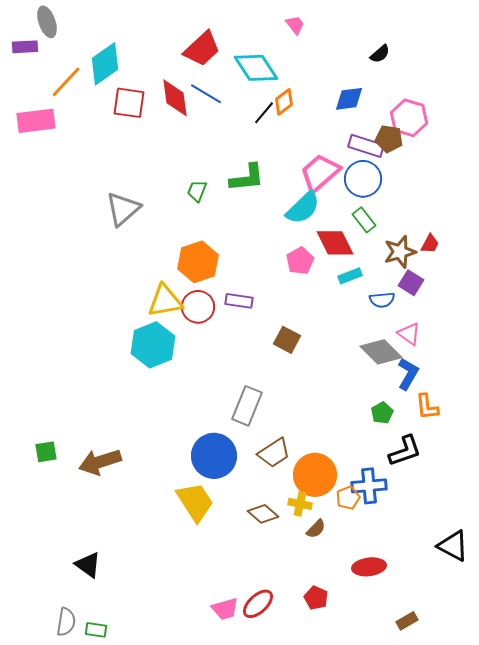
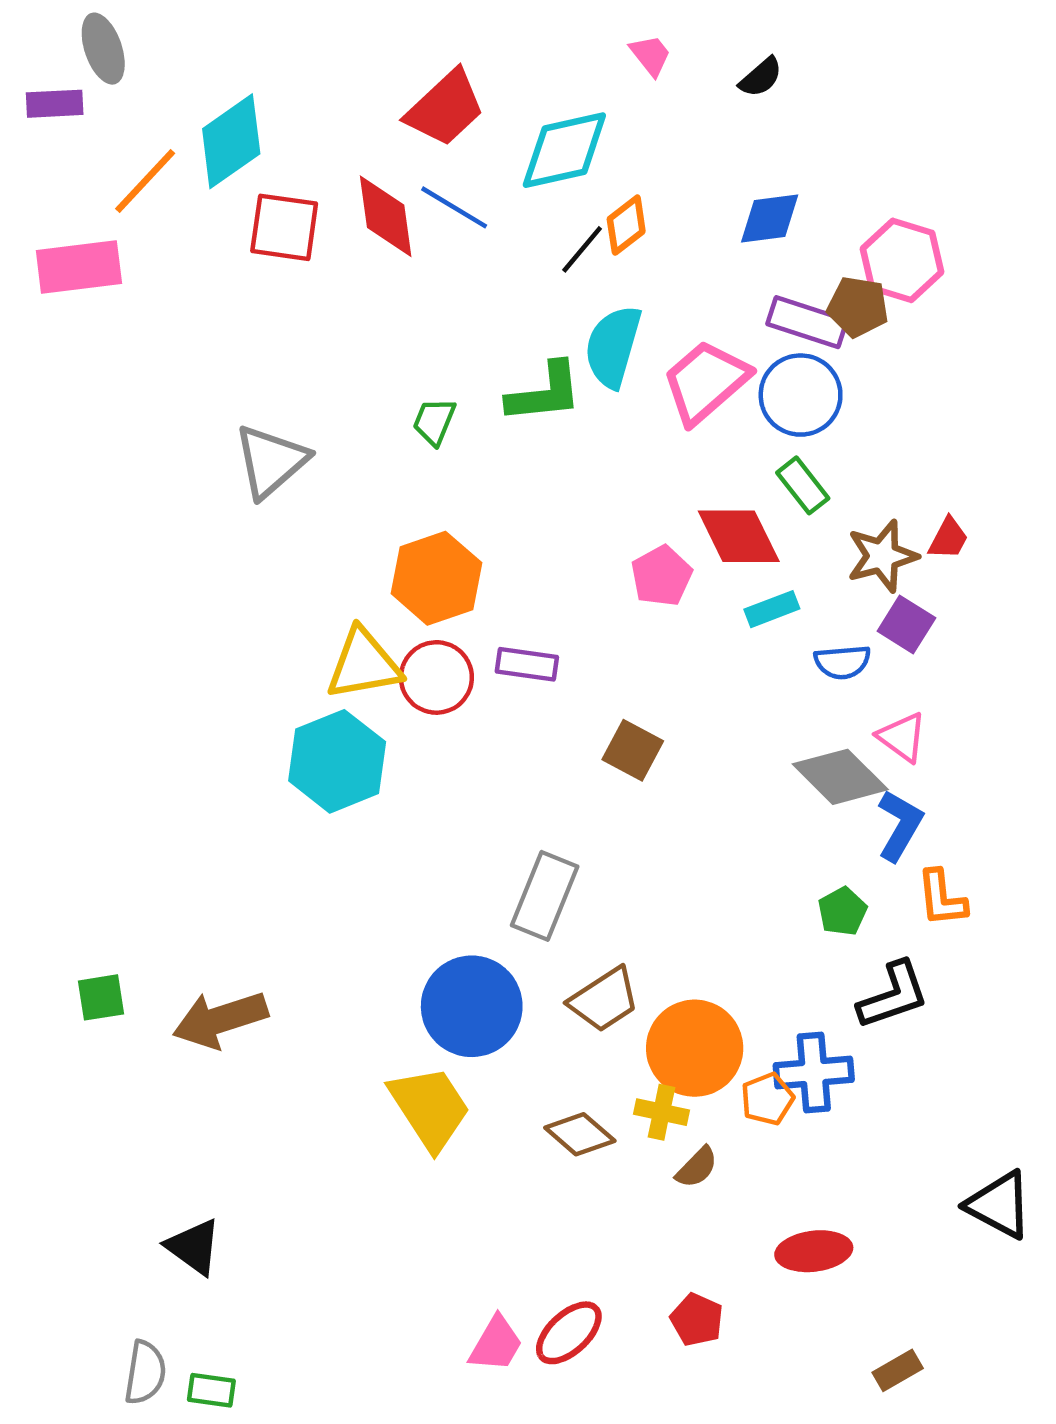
black semicircle: (380, 54) -> (761, 77), moved
cyan diamond: (256, 68) -> (564, 150), turned -69
cyan semicircle: (303, 208) -> (613, 346), moved, turned 150
pink trapezoid: (225, 609) -> (496, 1344), turned -44

